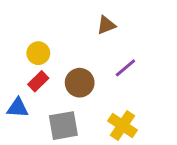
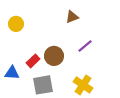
yellow circle: (38, 53) -> (16, 24), moved
red rectangle: (38, 81) -> (33, 61), moved

